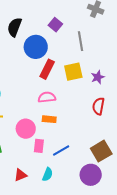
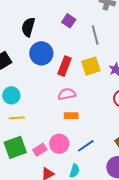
blue circle: (36, 47) -> (41, 53), moved
pink circle: (26, 129) -> (59, 144), moved
pink rectangle: (39, 146) -> (40, 150), moved, turned 56

